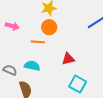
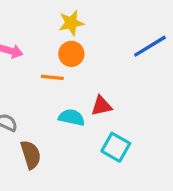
cyan semicircle: (32, 66) -> (72, 117), moved

